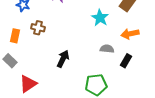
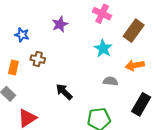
black arrow: (63, 59) -> (64, 92), turned -72
black rectangle: (126, 61) -> (141, 104), moved, size x1.5

